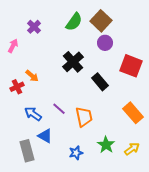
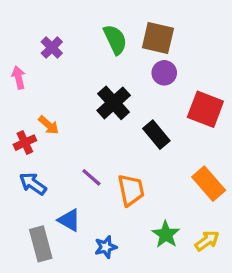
brown square: (101, 21) -> (158, 38), turned -30
green semicircle: (74, 22) -> (115, 40), turned -60
pink arrow: (13, 46) -> (19, 78), turned -40
blue arrow: (33, 114) -> (33, 184), moved
blue star: (76, 153) -> (106, 247), moved

